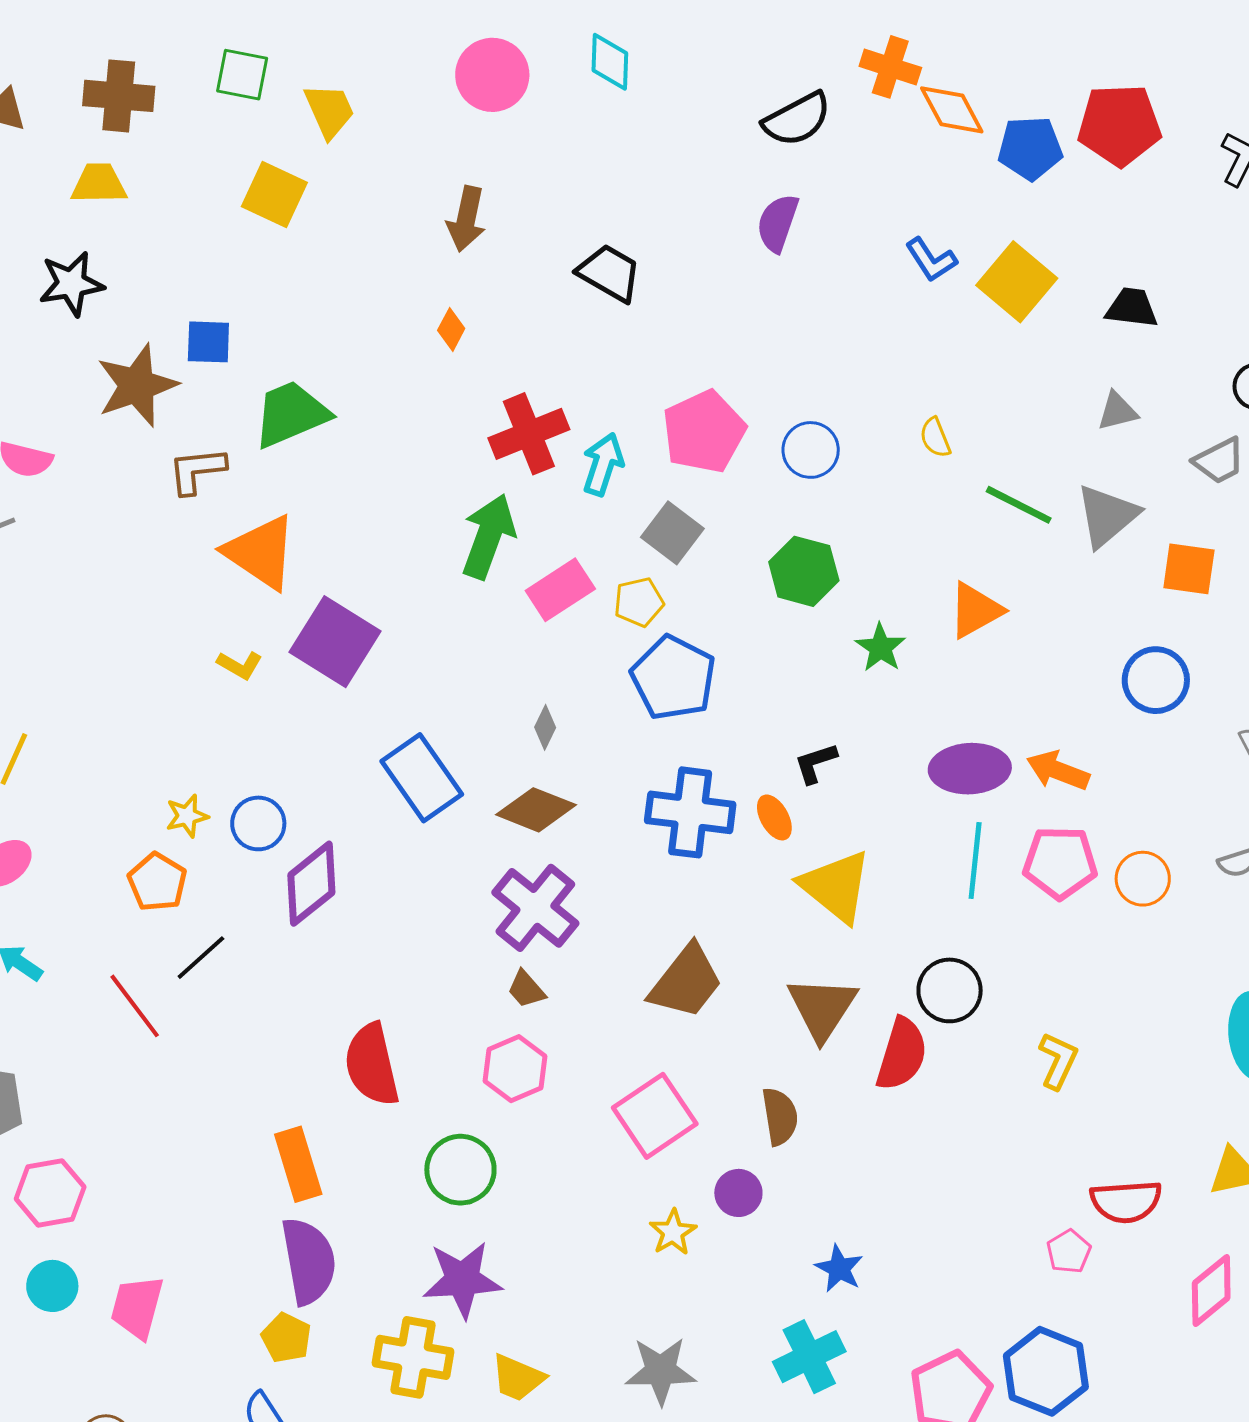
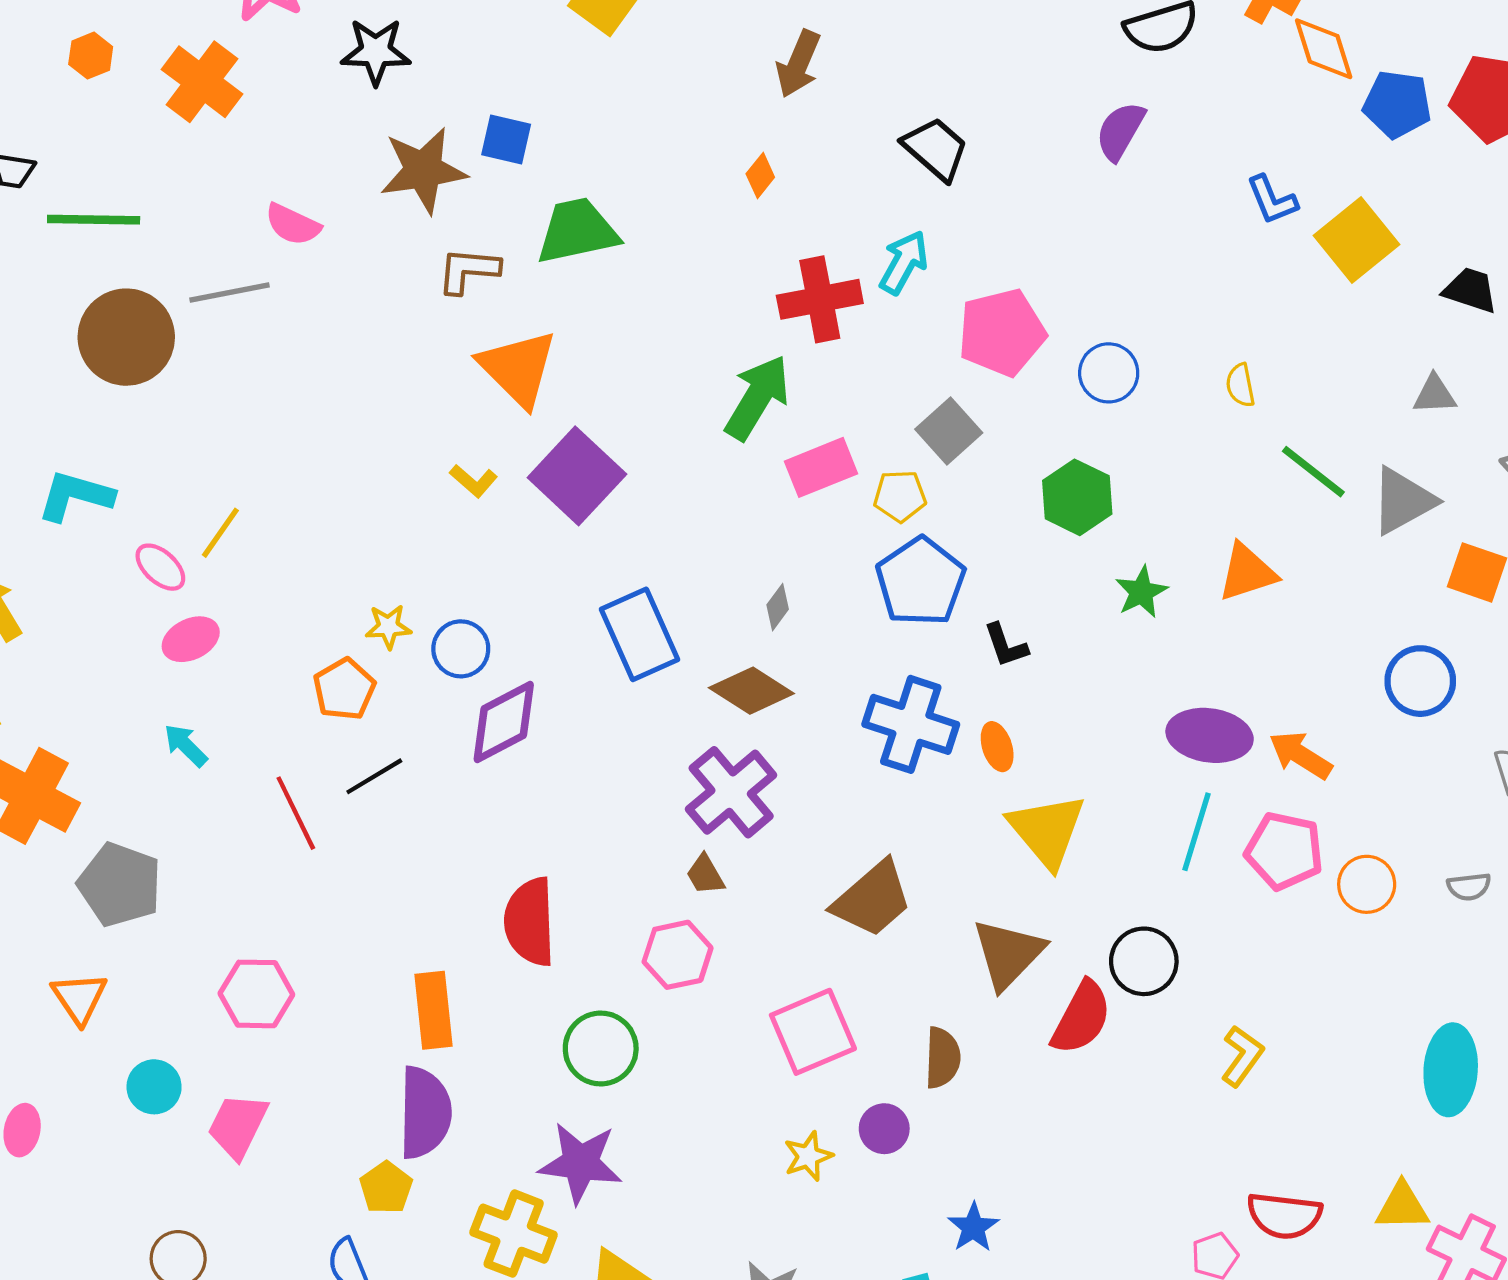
cyan arrow: (603, 464) -> (904, 262), moved
black L-shape: (816, 763) -> (1006, 645), moved, turned -102
pink hexagon: (50, 1193) -> (256, 994), moved

